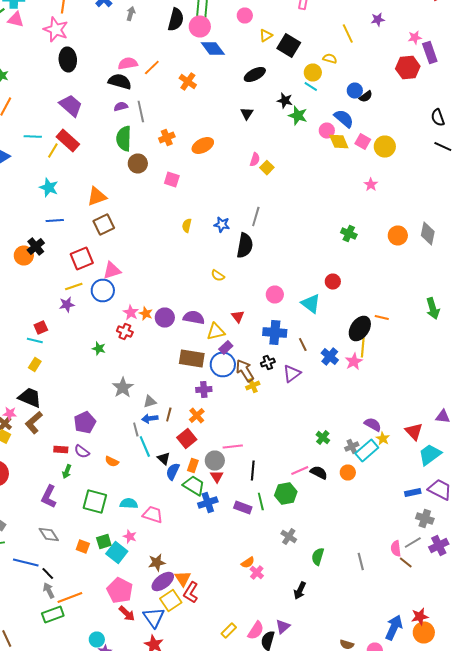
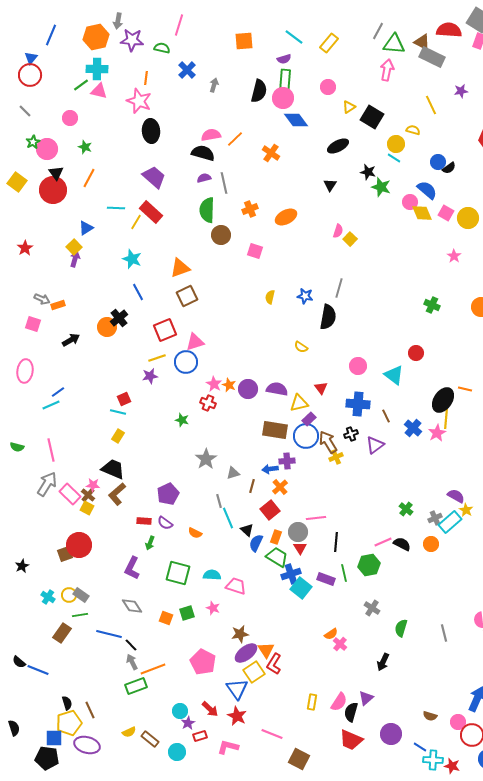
blue line: (55, 220) -> (138, 292), turned 66
blue arrow: (150, 418) -> (270, 469), moved
cyan square: (117, 552) -> (301, 588), moved
red arrow: (127, 614) -> (210, 709), moved
yellow rectangle: (229, 630) -> (312, 702), turned -35

